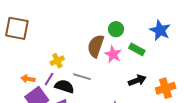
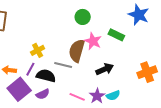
green circle: (116, 29) -> (83, 17), moved
brown semicircle: (96, 46) -> (77, 51), moved
black arrow: (137, 80) -> (105, 69), moved

